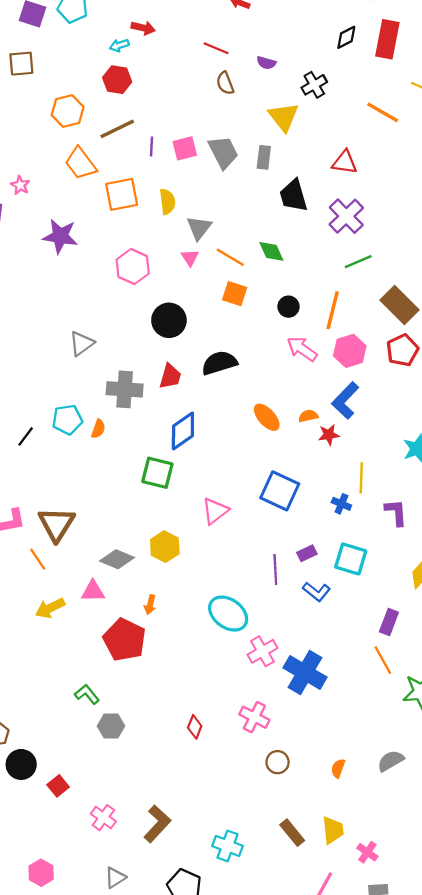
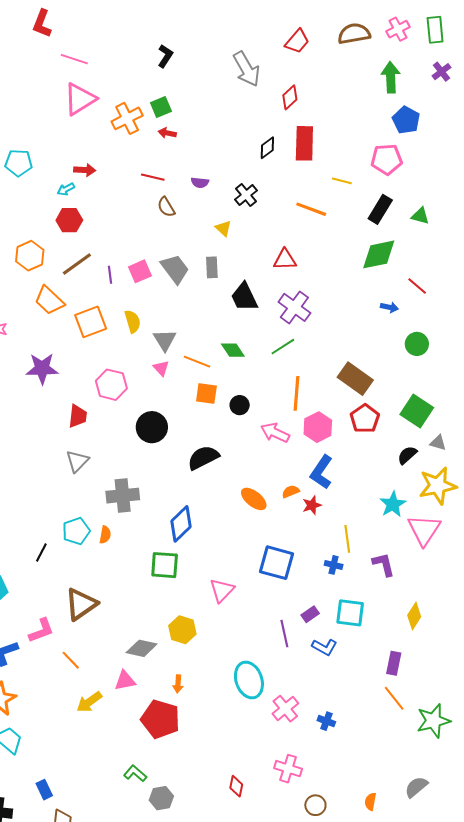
yellow triangle: (284, 117) -> (223, 228), size x0.6
green line: (358, 262) -> (283, 347), moved
black circle: (288, 307) -> (240, 405), moved
red trapezoid: (170, 376) -> (78, 416), moved
brown triangle: (57, 524) -> (81, 604), moved, turned 33
cyan ellipse: (228, 614) -> (249, 680), turned 45
blue cross: (305, 673) -> (326, 721), size x0.5

